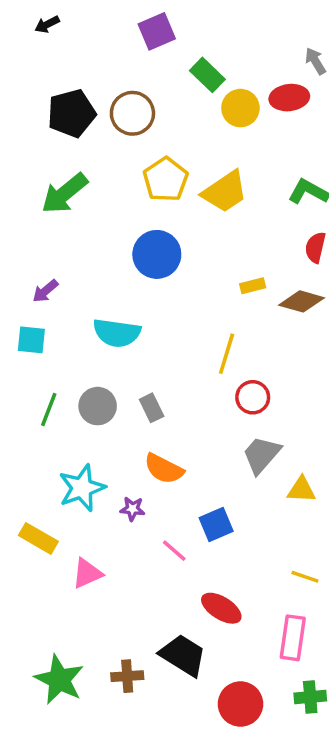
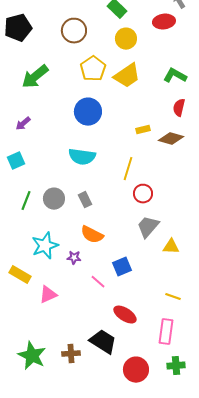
yellow circle: (240, 108) -> (126, 39), moved
black pentagon: (71, 113) -> (18, 28), moved
purple arrow: (45, 291) -> (23, 124), moved
cyan semicircle: (117, 333) -> (82, 157), moved
cyan square: (31, 340) -> (16, 161), turned -30

